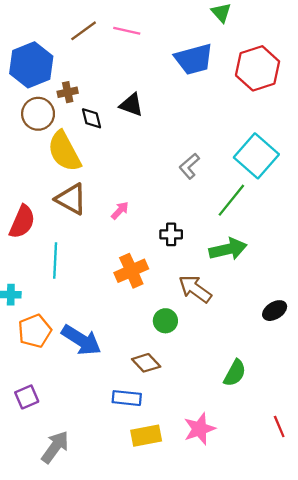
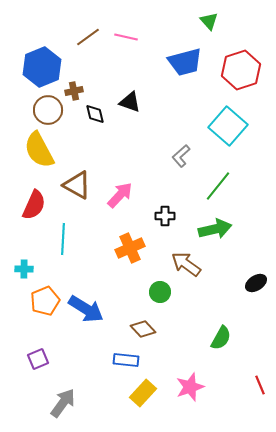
yellow semicircle: (64, 151) -> (39, 150), moved
cyan square: (256, 156) -> (228, 126), moved
pink arrow: (120, 210) -> (120, 195), size x1.6
yellow rectangle: (146, 436) -> (143, 393), turned -36

